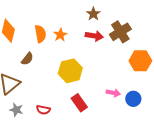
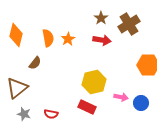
brown cross: (120, 32) -> (129, 24), moved
yellow hexagon: (70, 71) -> (94, 82), moved
red rectangle: (79, 103) -> (87, 107), turned -30

